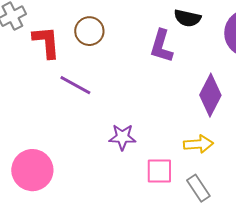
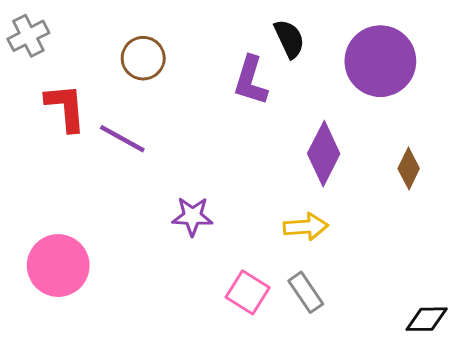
black semicircle: (187, 18) -> (289, 39), turned -128
red L-shape: (46, 42) -> (66, 107), moved
pink square: (159, 171) -> (248, 292), moved, turned 32

